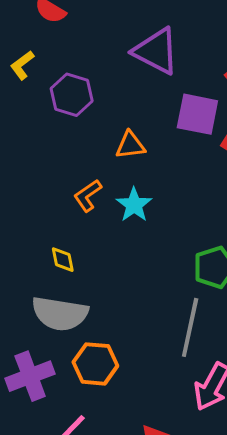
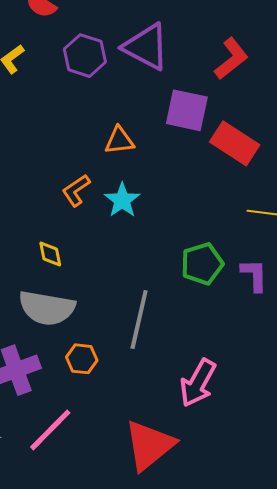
purple hexagon: (72, 95) -> (85, 56), moved
gray line: (190, 327) -> (139, 320), moved
orange hexagon: (95, 364) -> (82, 359), size x0.7

